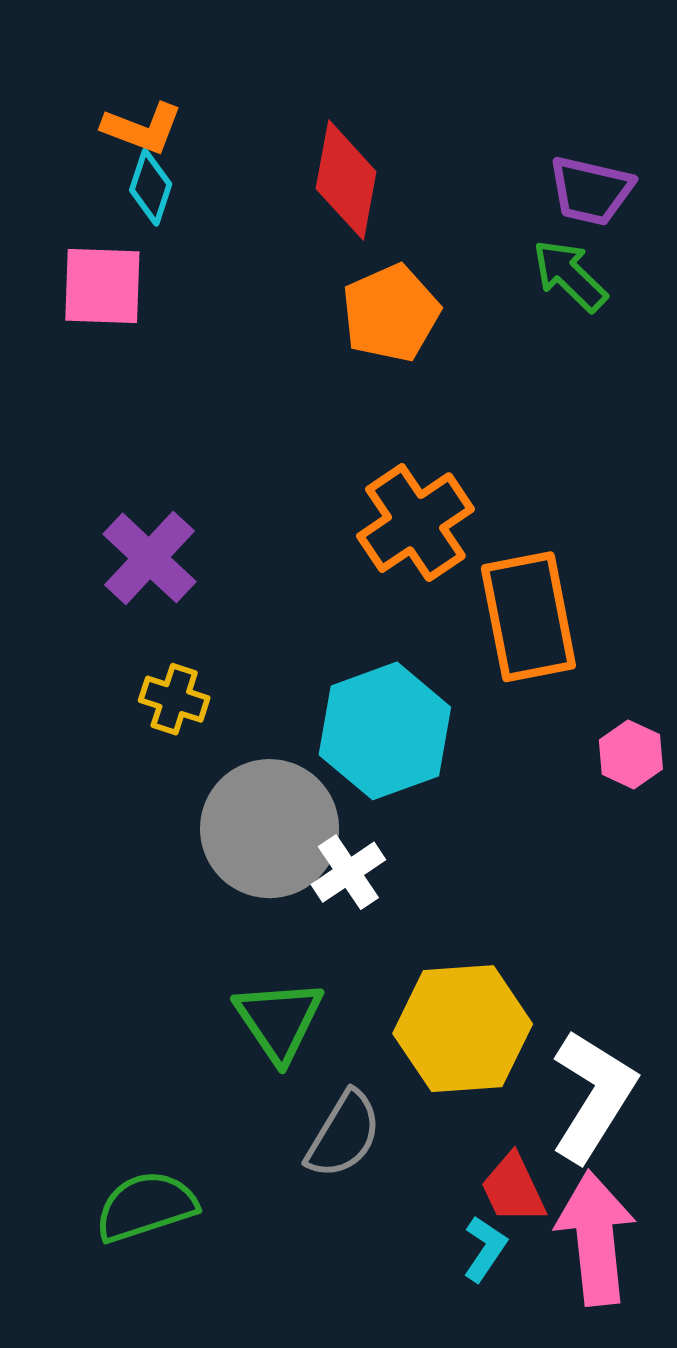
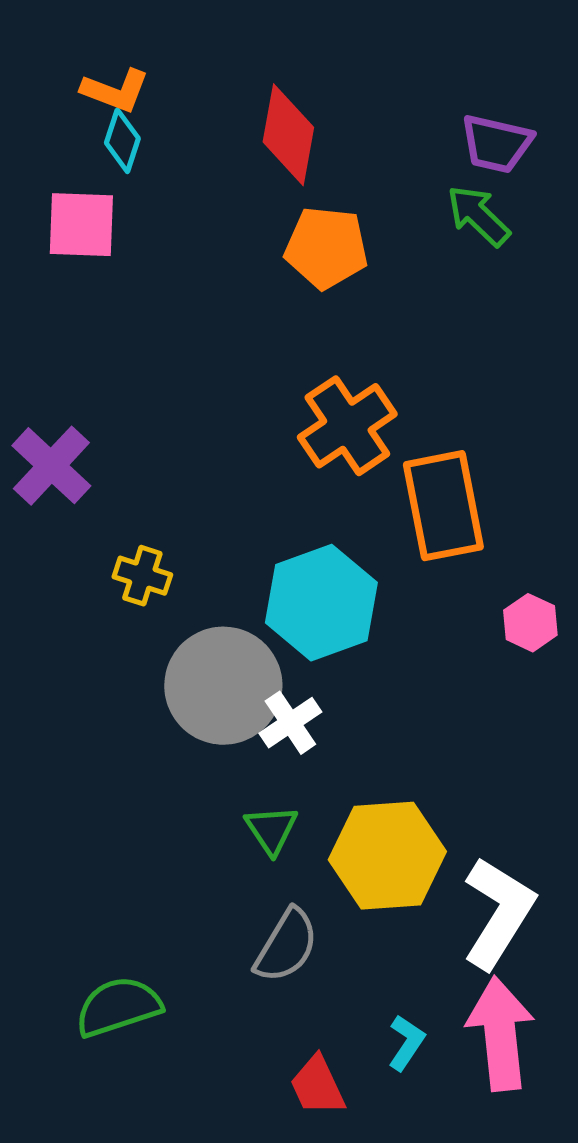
orange pentagon: (391, 313) -> (326, 248), turned 30
purple cross: (149, 558) -> (51, 466), moved
green triangle: (279, 1020) -> (271, 830), moved, size x0.7
red trapezoid: (513, 1189) -> (317, 1086), moved

